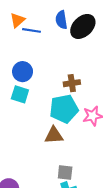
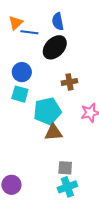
black ellipse: (83, 26) -> (55, 47), moved
cyan pentagon: (64, 109) -> (47, 111), moved

